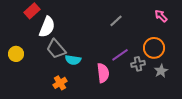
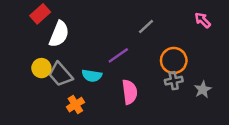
orange circle: (154, 48) -> (174, 60), moved
gray trapezoid: (56, 49) -> (60, 74), moved
yellow circle: (16, 54) -> (41, 68), moved
purple line: (120, 55) -> (118, 55), moved

